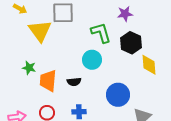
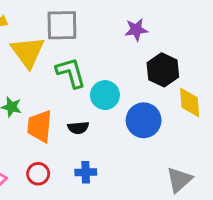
purple star: (125, 14) -> (136, 30), moved
green L-shape: (101, 33) -> (71, 73), moved
blue circle: (118, 95) -> (144, 120), moved

